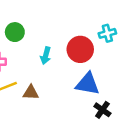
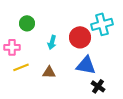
cyan cross: (107, 33) -> (102, 24), size x1.5
brown triangle: (31, 93) -> (49, 72), moved

